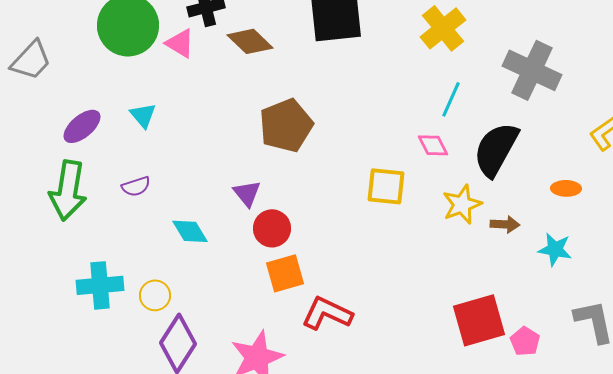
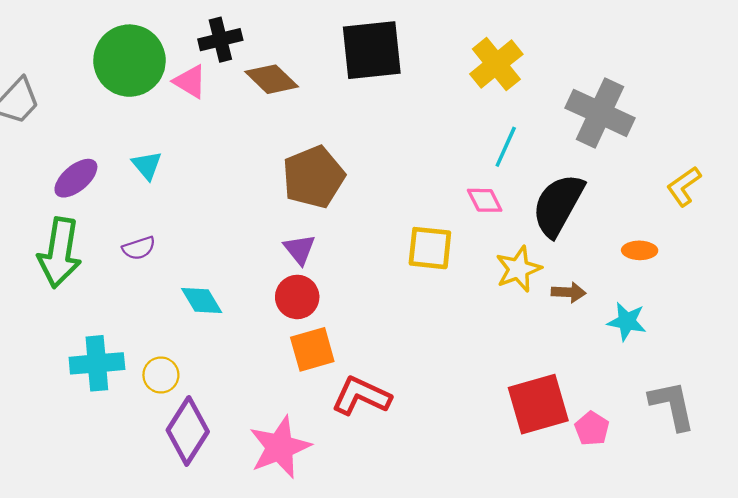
purple triangle: (247, 193) -> (300, 249), moved

